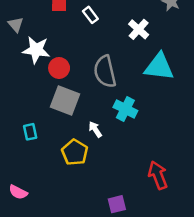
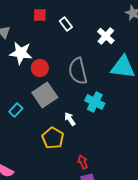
gray square: (65, 101) -> (45, 95), turned 35
cyan rectangle: (30, 132) -> (16, 110), moved, turned 56
red arrow: (158, 175) -> (83, 162), moved, size x0.6

